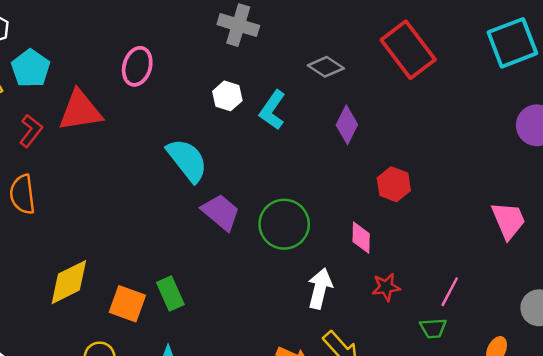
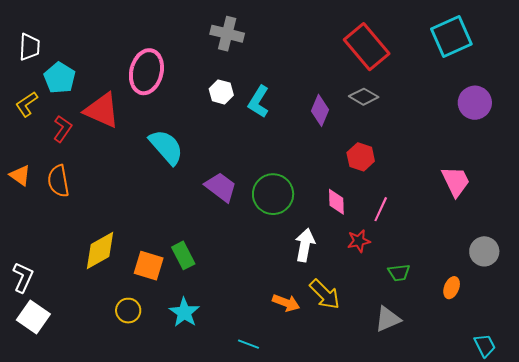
pink ellipse: (137, 66) -> (146, 72), size x1.4
gray diamond: (326, 67) -> (364, 97), moved
red triangle: (80, 111) -> (102, 110), turned 36
cyan semicircle: (187, 160) -> (166, 147), moved
pink line: (450, 292) -> (381, 209), moved

